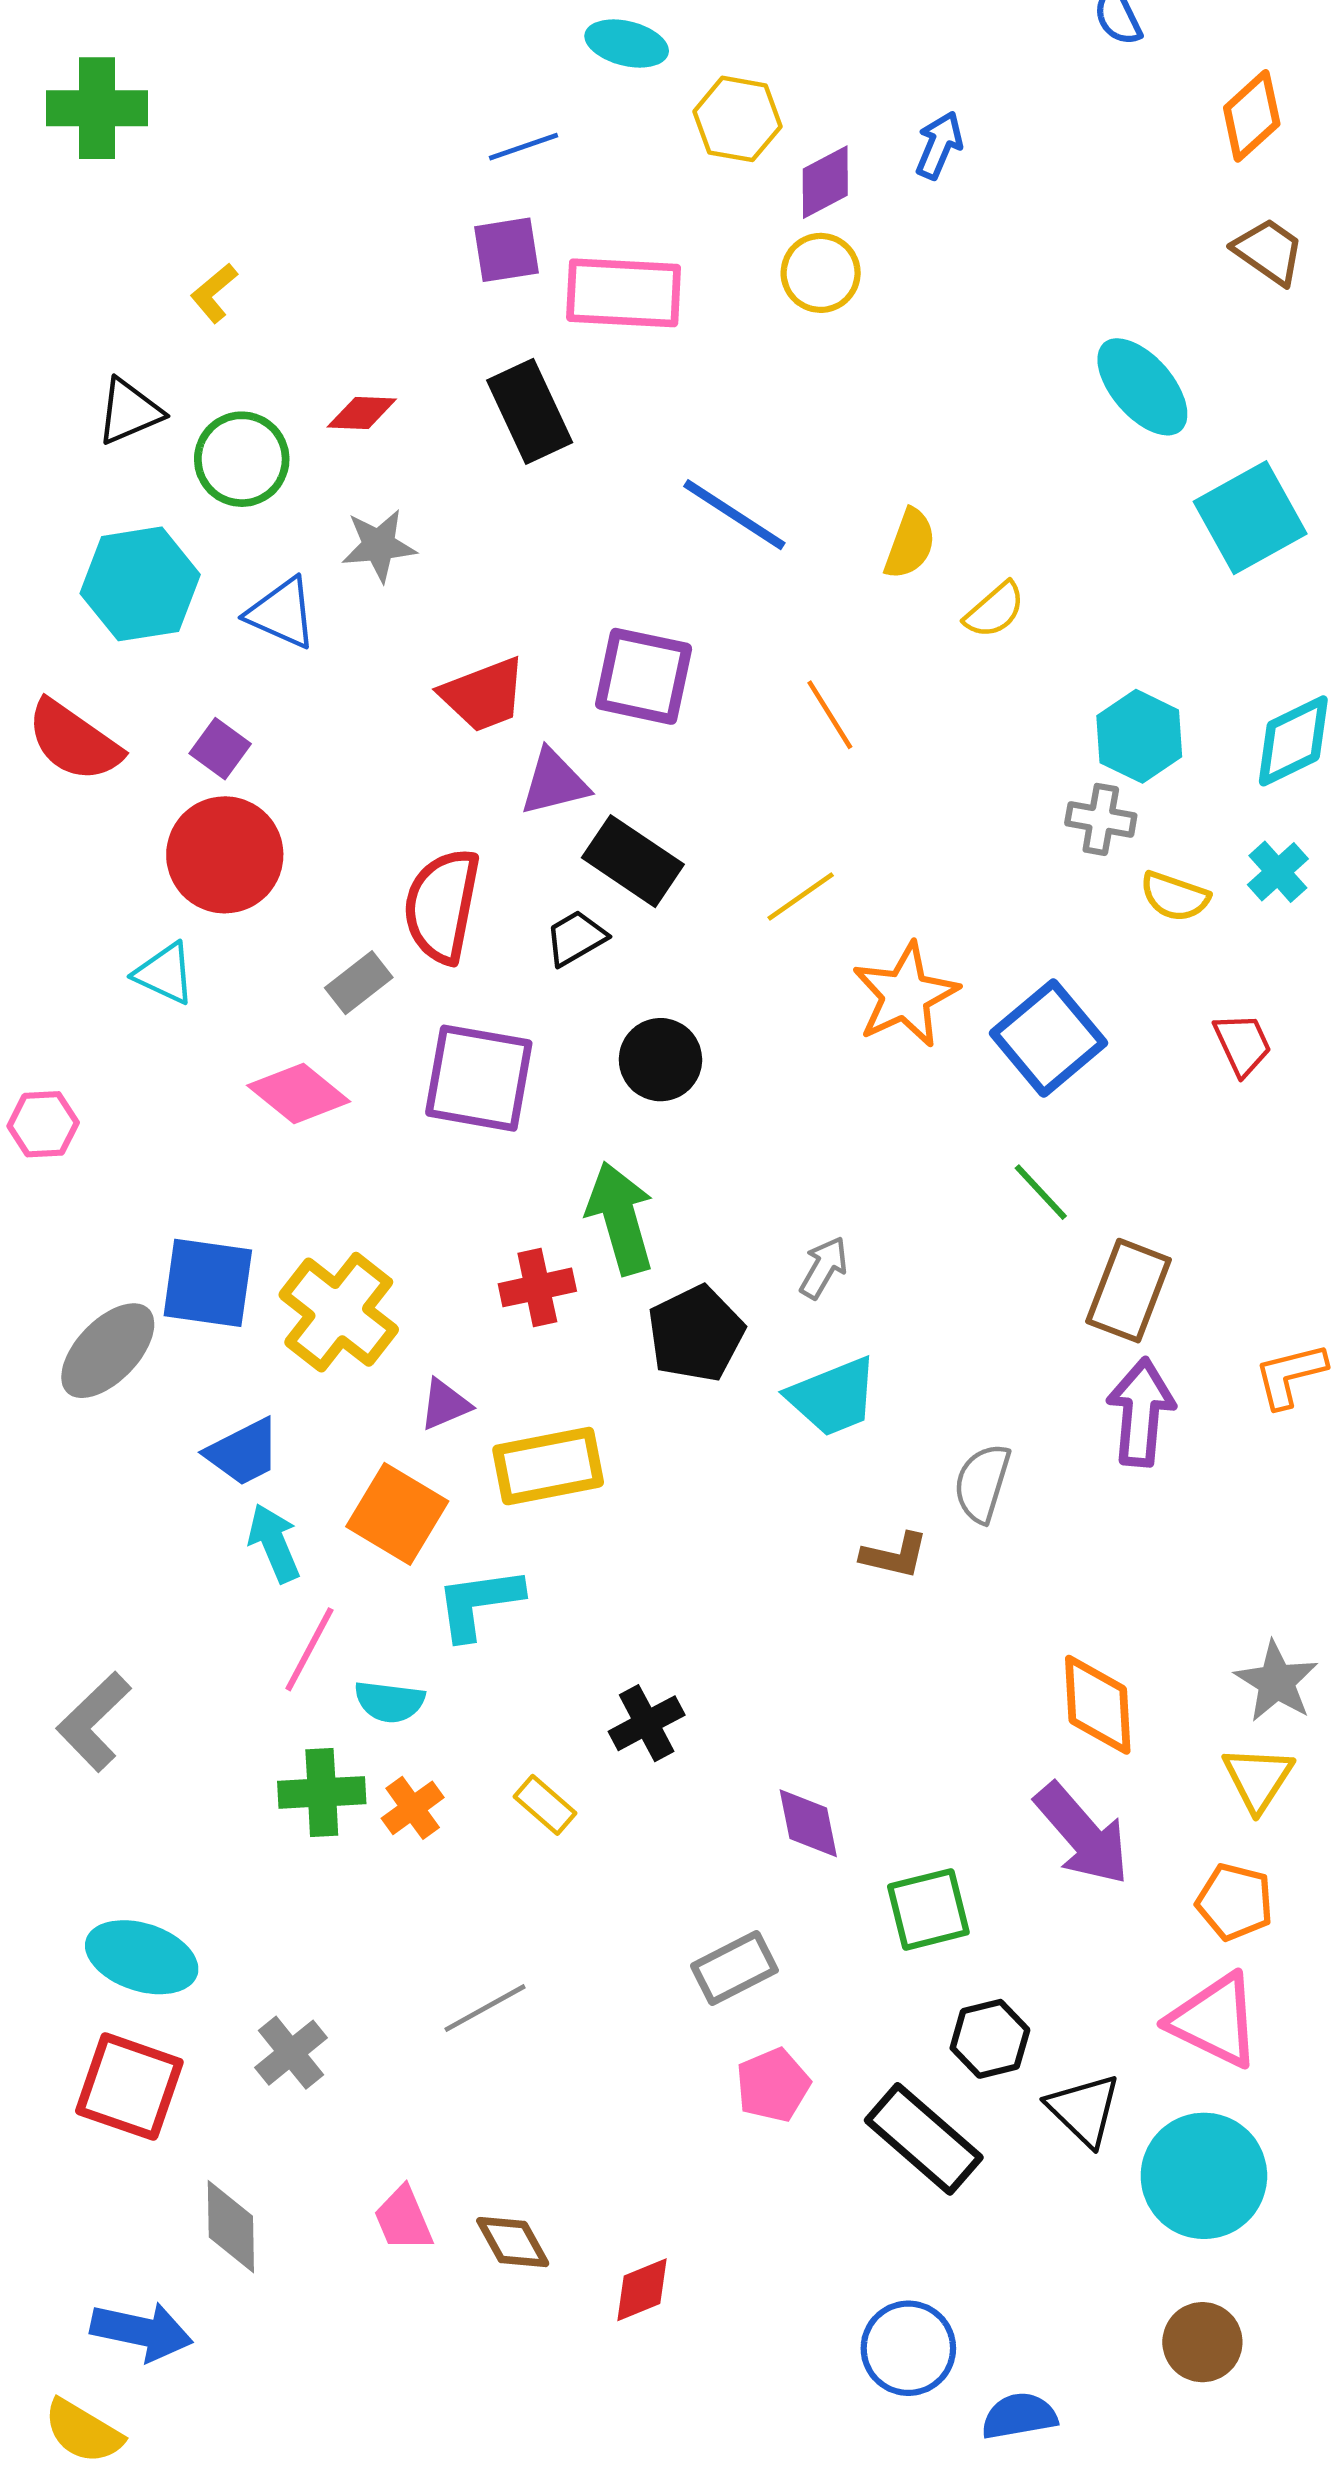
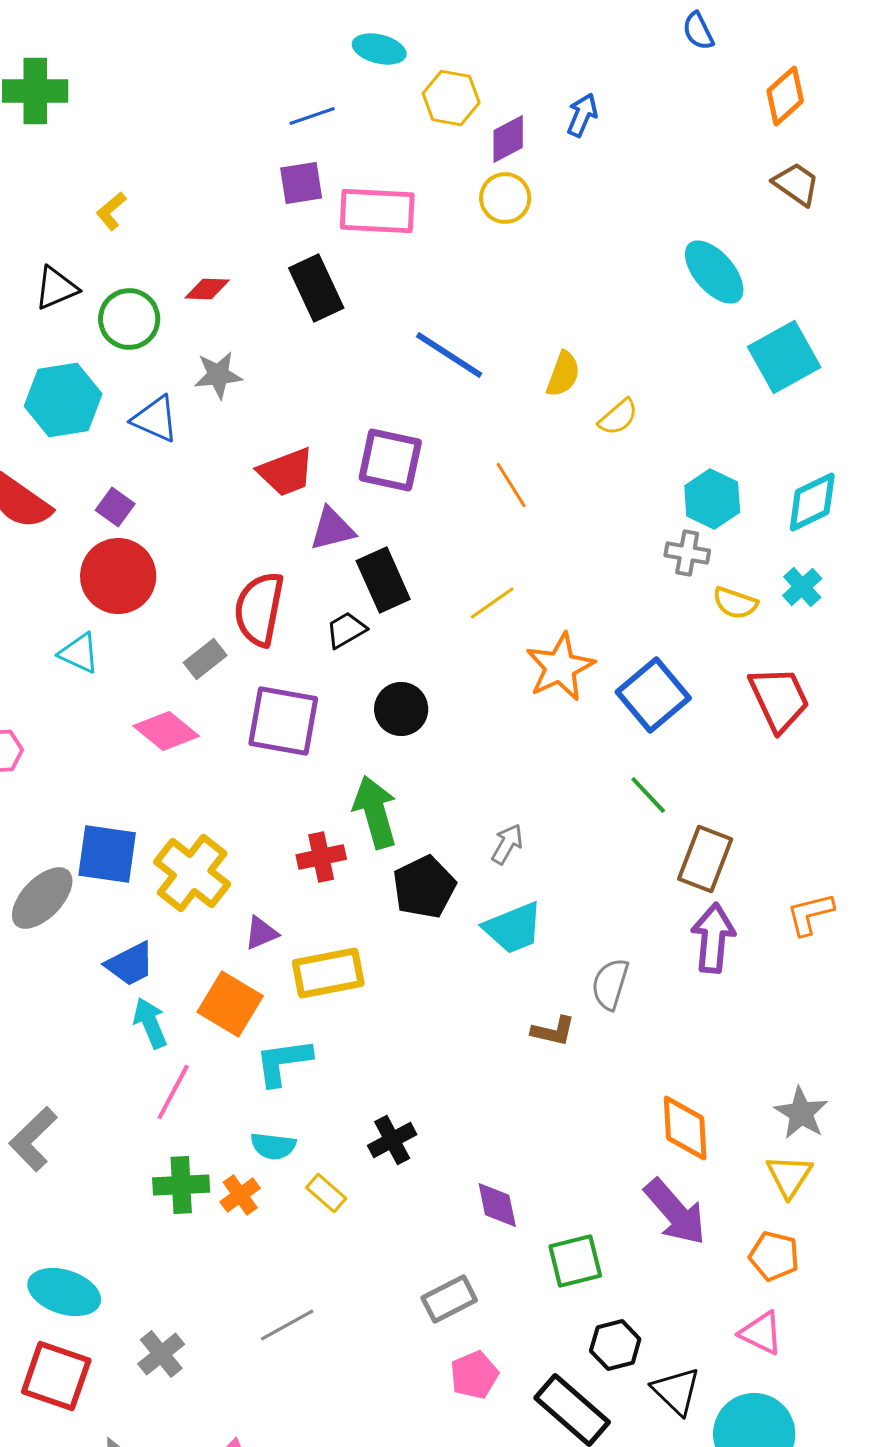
black rectangle: (633, 861) -> (383, 580), turned 32
red trapezoid: (1242, 1044) -> (779, 699), size x1.6
cyan semicircle: (390, 1702) -> (273, 1146), moved
pink triangle: (1215, 2020) -> (761, 1333), size x0.7

